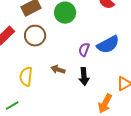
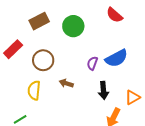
brown circle: (35, 36) -> (43, 60), moved
black arrow: (84, 77) -> (103, 90), moved

